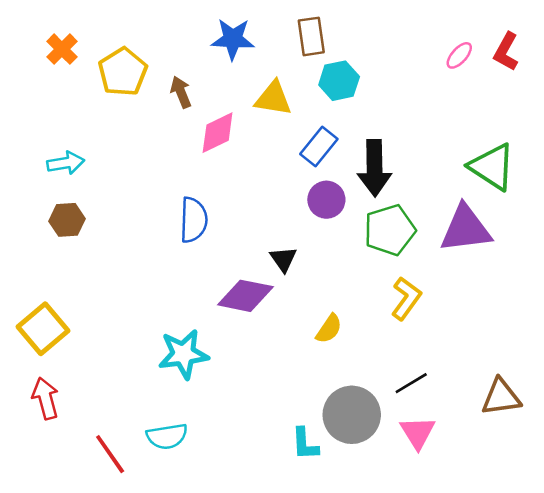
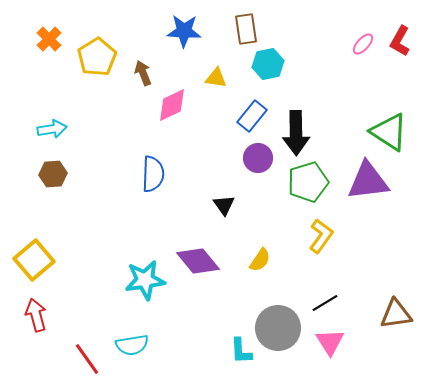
yellow triangle: (273, 98) -> (216, 78), size x0.7
purple diamond: (245, 296) -> (198, 261), moved, turned 39

